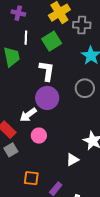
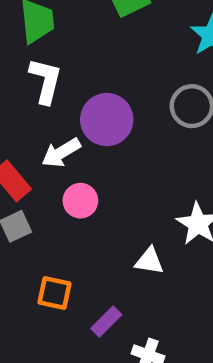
white L-shape: (47, 71) -> (46, 81), moved
white triangle: (72, 160) -> (149, 261), turned 32

